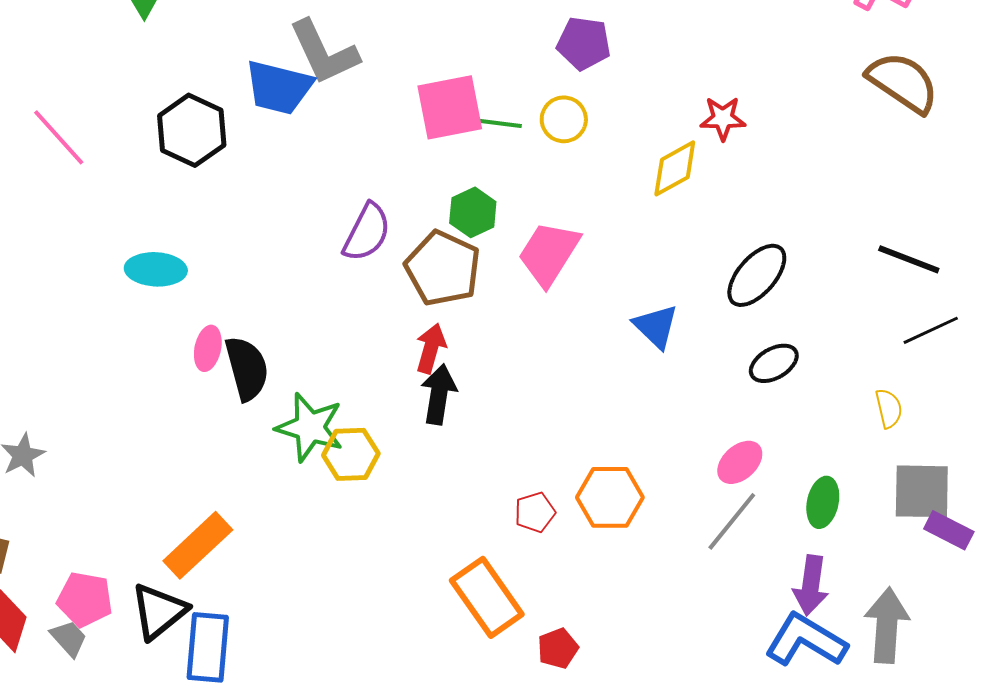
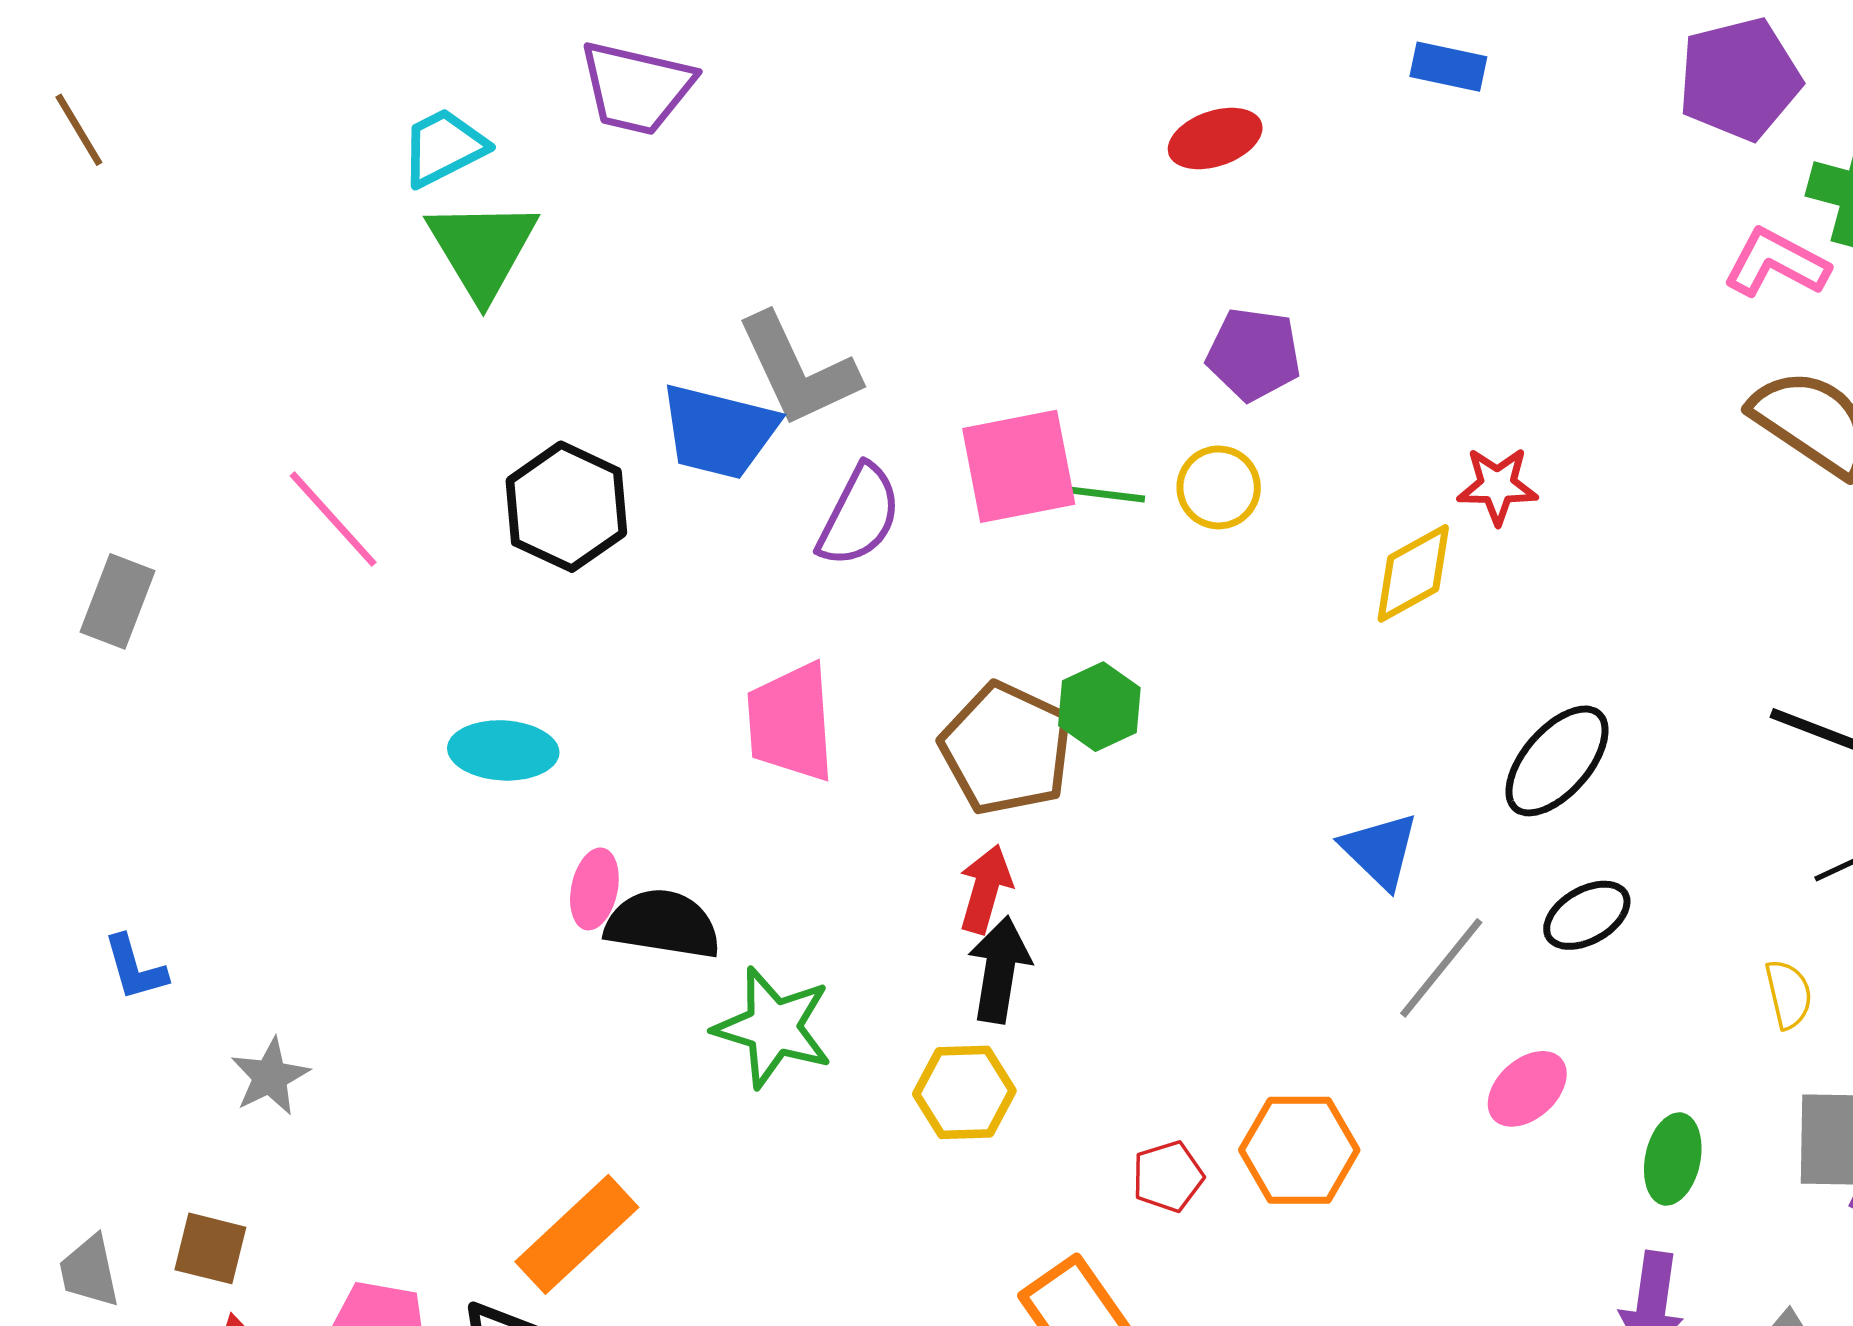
green hexagon: (473, 212) -> (1099, 707), moved
purple semicircle: (367, 232) -> (859, 516), moved
pink trapezoid: (549, 253) -> (791, 722), moved, turned -36
black semicircle: (247, 368) -> (663, 924), turned -66
yellow hexagon: (351, 454) -> (964, 1092), moved
gray line: (732, 521) -> (1441, 968), moved

